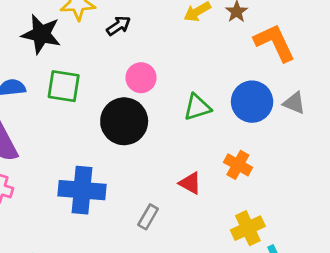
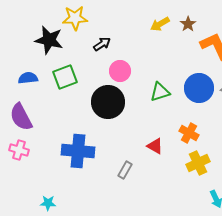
black arrow: (119, 26) -> (102, 44), moved
green square: (64, 86) -> (65, 77), turned -30
yellow cross: (248, 228) -> (198, 163), moved

